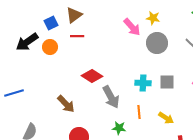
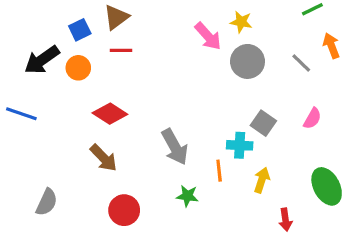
red diamond: (92, 76) -> (110, 114), moved
gray square: (167, 82) -> (263, 123), turned 35
cyan cross: (143, 83) -> (240, 145), moved
blue line: (14, 93) -> (21, 114), moved, turned 36
yellow arrow: (166, 118) -> (262, 180), turned -105

